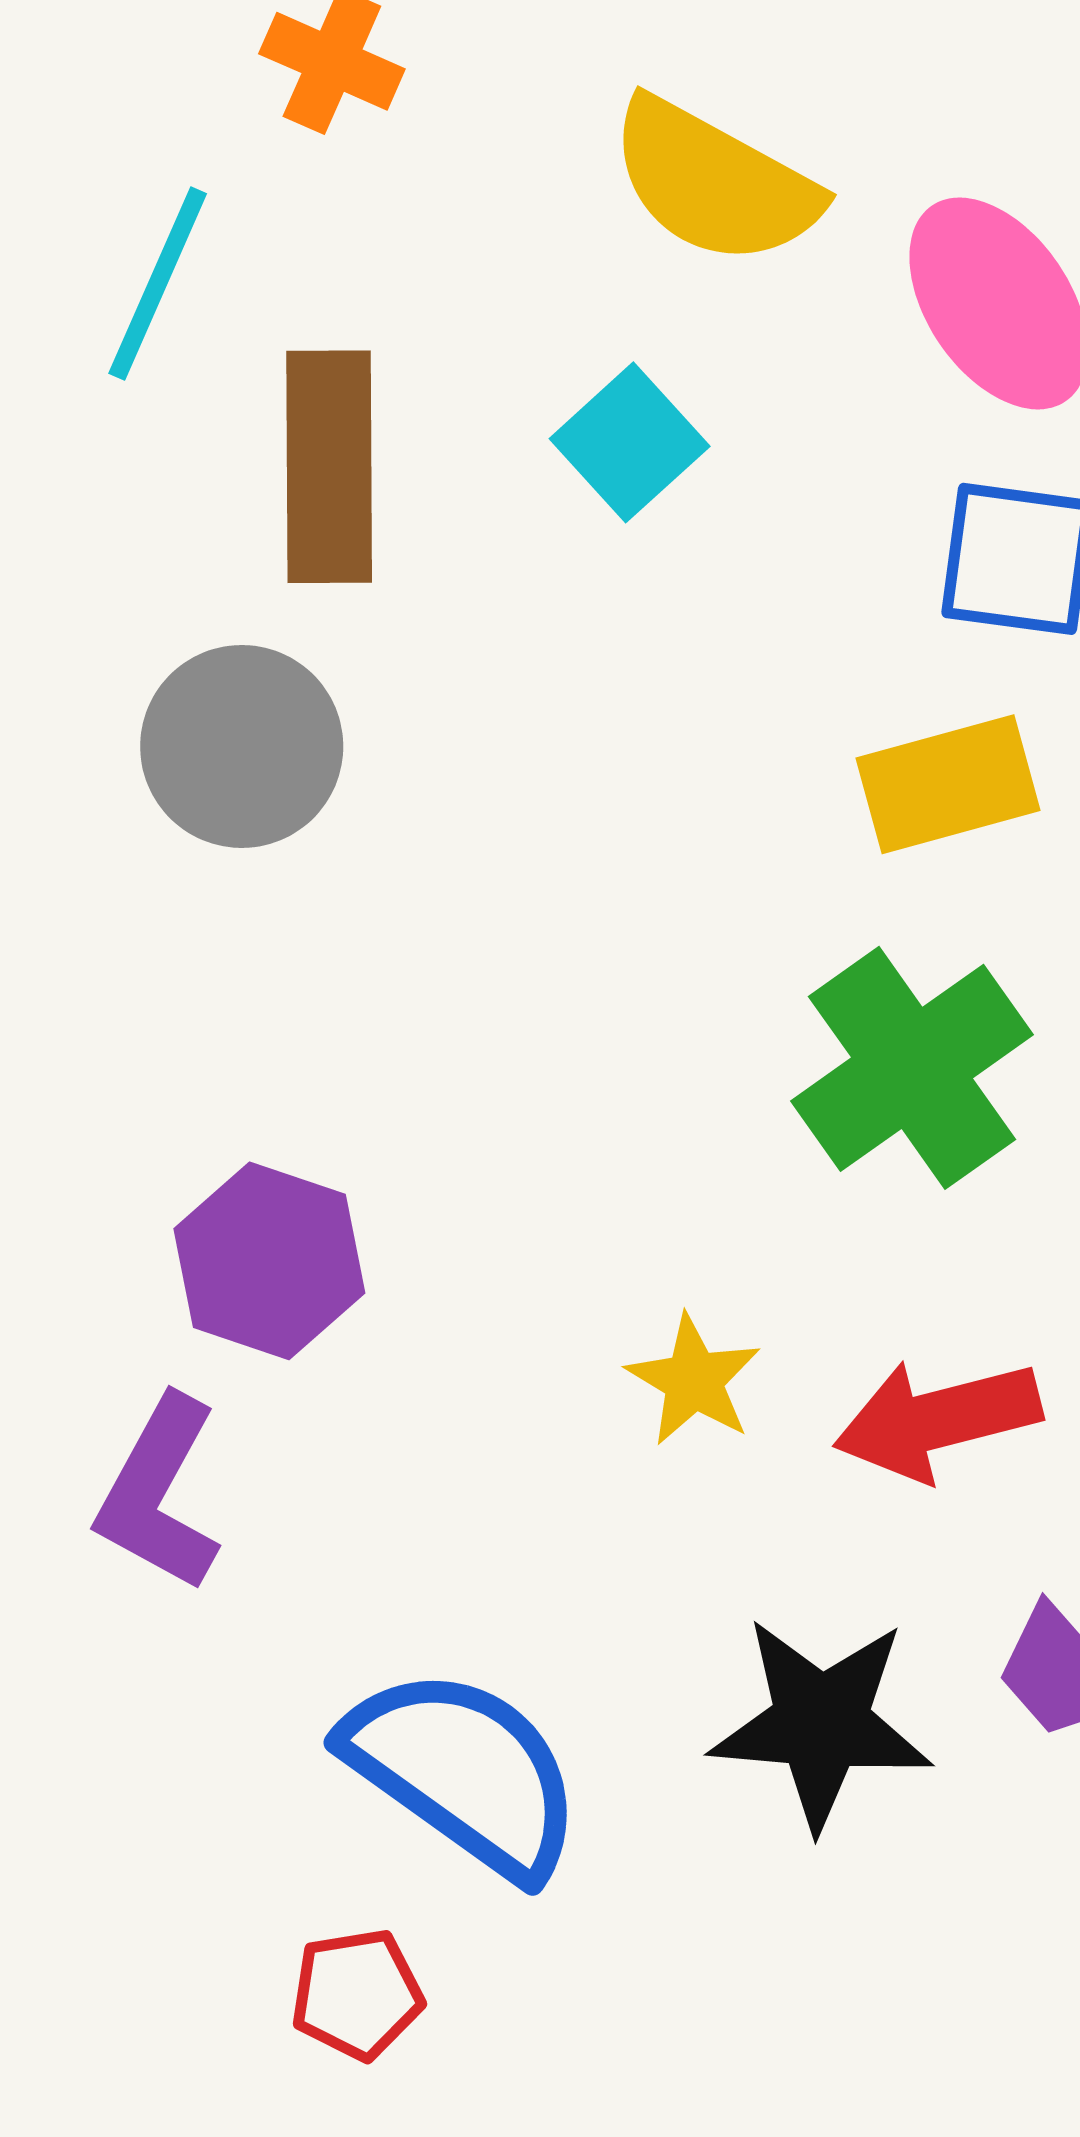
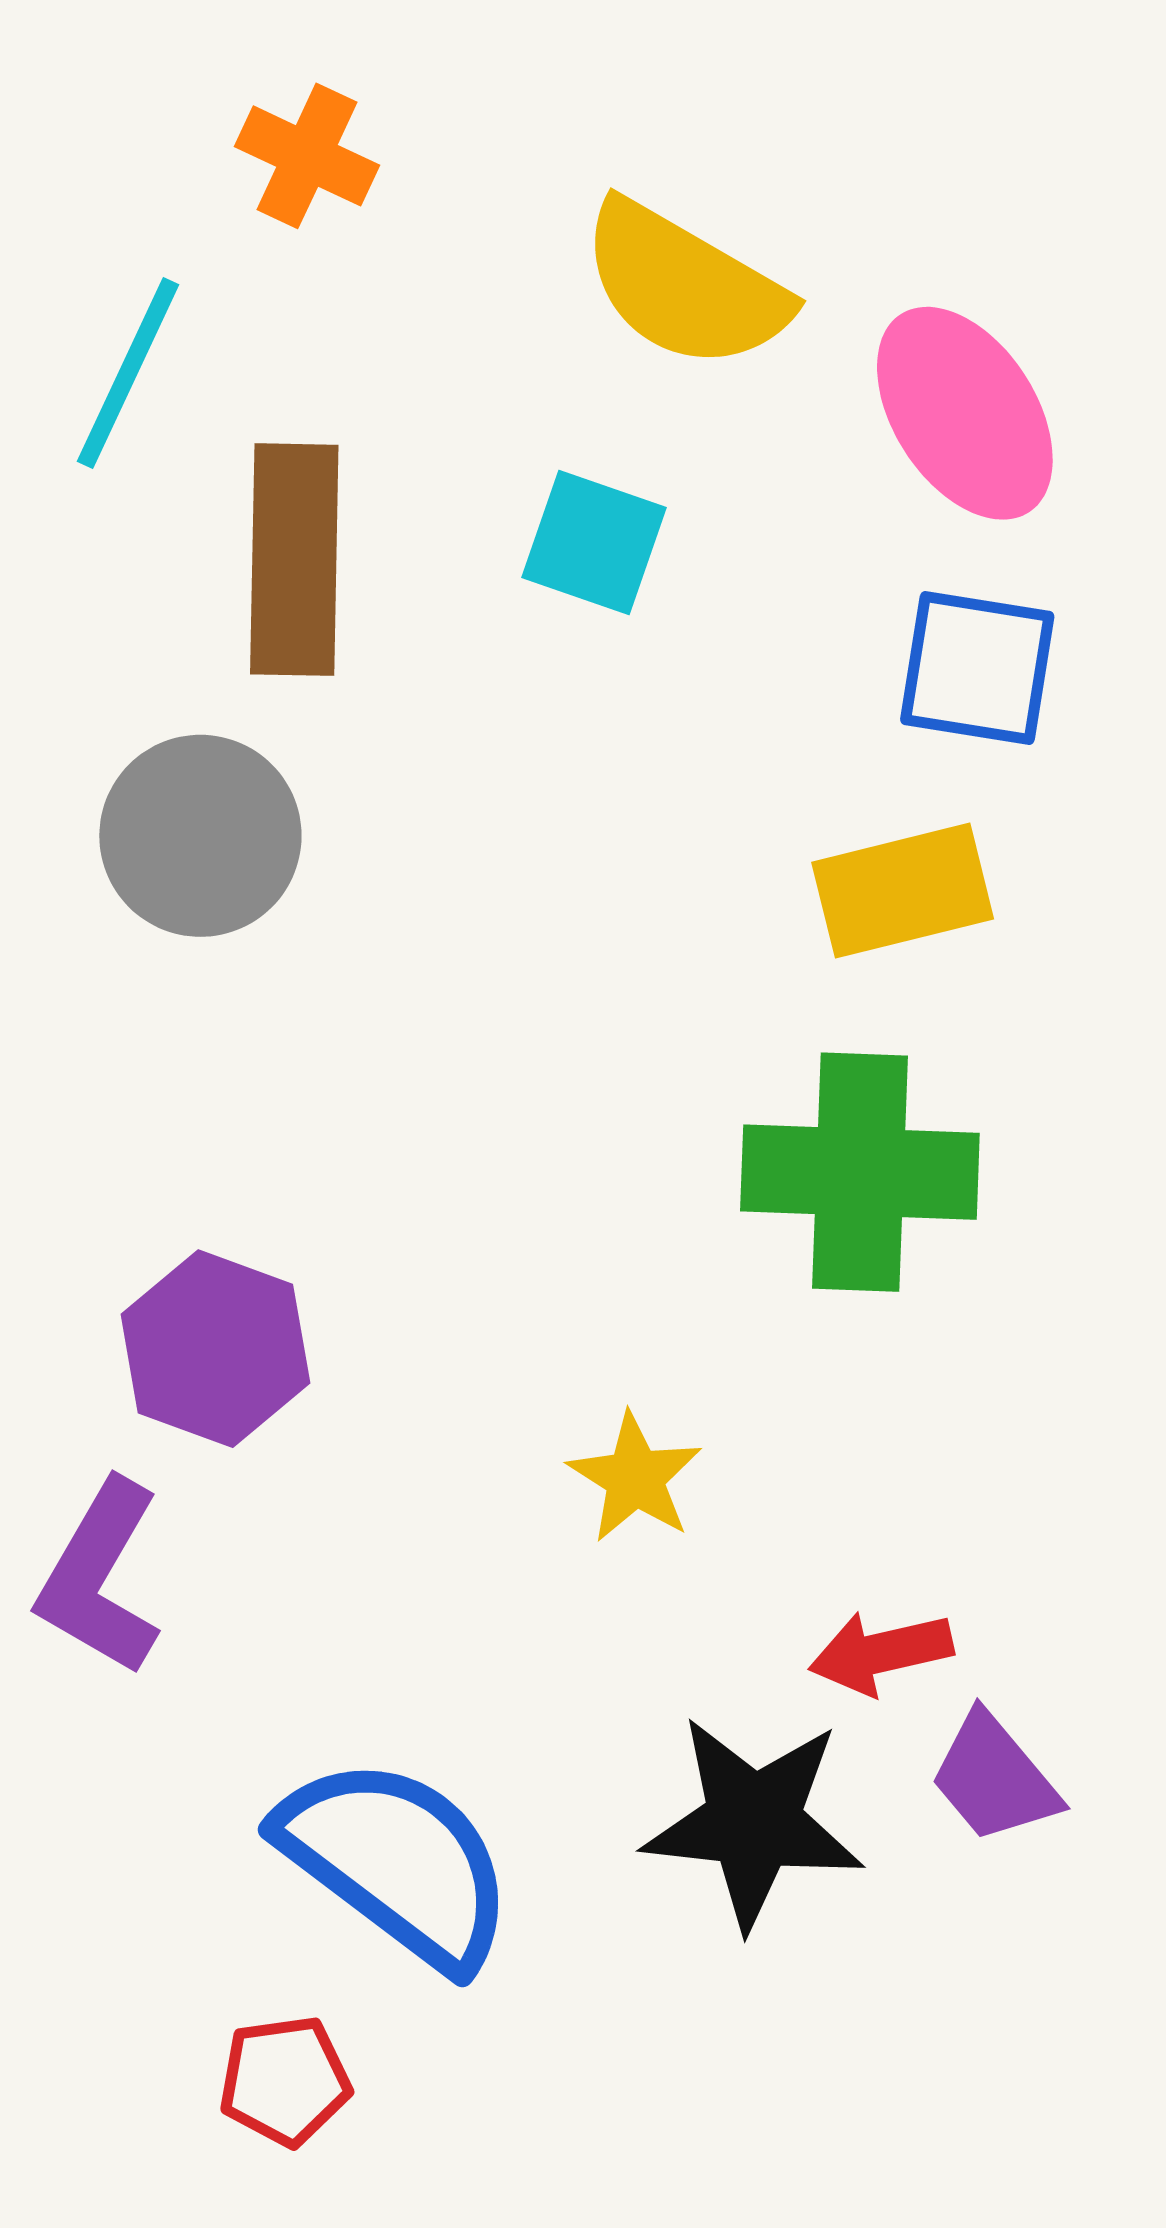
cyan square: (630, 442) -> (594, 543), turned -30
green cross: (912, 1068) -> (860, 1172), turned 36
red arrow: (937, 1420) -> (881, 1653), moved, size x0.7

